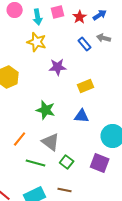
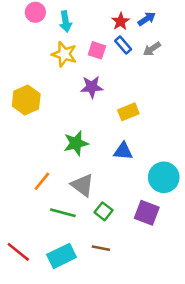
pink square: (58, 12) -> (97, 50), moved, turned 32
gray arrow: (104, 38) -> (152, 49), turned -48
blue rectangle: (85, 44) -> (123, 45), moved
green star: (46, 110) -> (76, 143), turned -30

